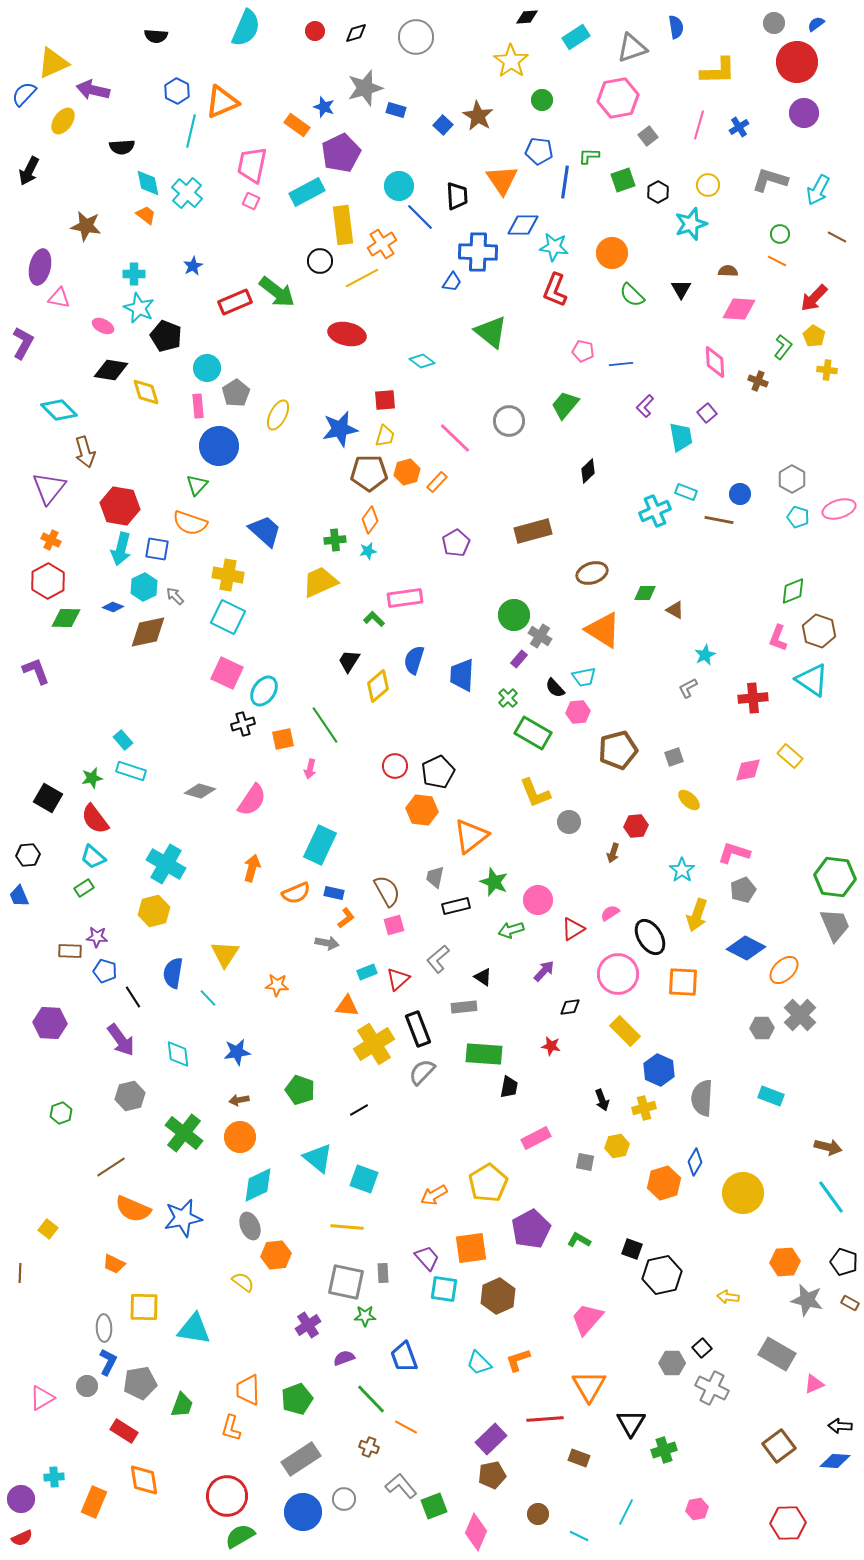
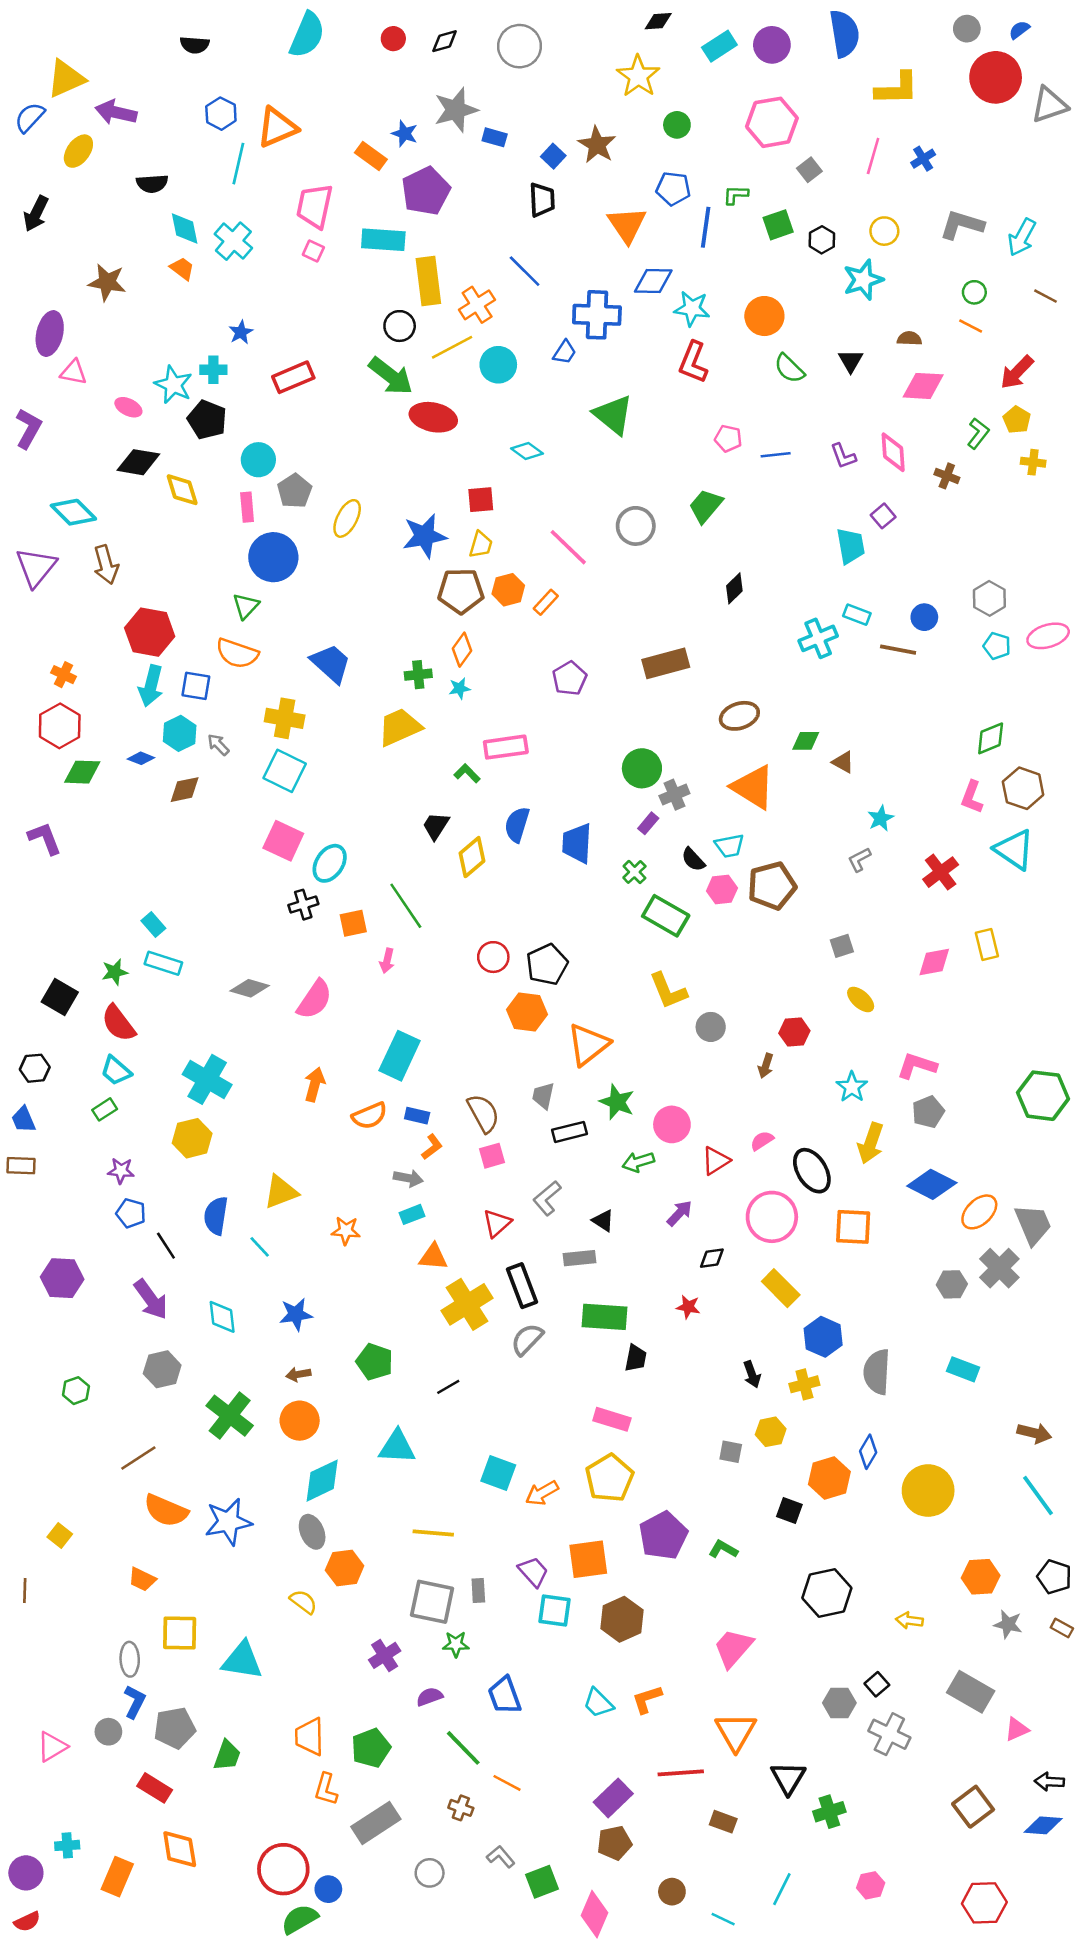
blue semicircle: (676, 27) -> (844, 34), size x1.6
gray triangle: (632, 48) -> (1049, 105), moved
purple circle: (804, 113) -> (772, 45), moved
cyan circle: (399, 186) -> (498, 365), moved
cyan rectangle: (307, 192) -> (383, 240), turned 32
black trapezoid: (457, 196) -> (542, 200), moved
cyan cross: (134, 274) -> (213, 370), moved
green arrow: (277, 292) -> (391, 376), moved
purple L-shape: (645, 406) -> (843, 456), moved, turned -65
purple triangle: (49, 488) -> (36, 567), moved
brown diamond: (148, 632) -> (185, 790), size x0.7
gray cross: (540, 636) -> (674, 795), turned 35
red cross: (753, 698) -> (941, 872), turned -32
brown pentagon: (618, 750) -> (772, 886), moved
yellow rectangle: (790, 756) -> (987, 945), turned 35
gray trapezoid: (835, 925) -> (1033, 1224), moved
brown rectangle: (70, 951) -> (21, 1166), moved
yellow triangle: (225, 954) -> (281, 1192), turned 36
cyan rectangle: (367, 972) -> (412, 1214), moved
pink rectangle: (536, 1138) -> (612, 1419), moved, turned 44
cyan triangle: (318, 1158) -> (397, 1447), turned -36
cyan square: (364, 1179) -> (498, 1473), moved
black square: (632, 1249) -> (789, 1511), moved
gray star: (807, 1300) -> (1008, 1624), size x0.7
orange L-shape: (231, 1428) -> (326, 1789), moved
gray L-shape: (401, 1486) -> (501, 1857), size x0.7
blue circle: (303, 1512) -> (328, 1889), moved, size x0.6

